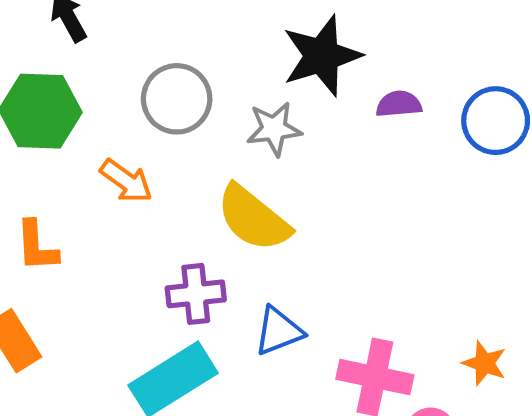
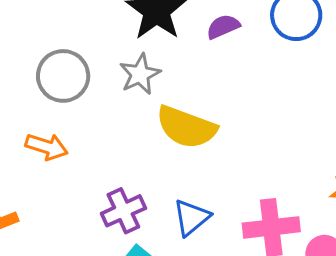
yellow semicircle: (253, 218) -> (186, 127), moved

